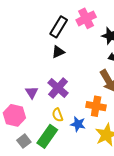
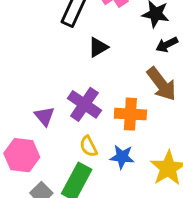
black triangle: (58, 52) -> (98, 47), moved
orange cross: (96, 106) -> (130, 114), moved

